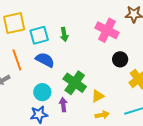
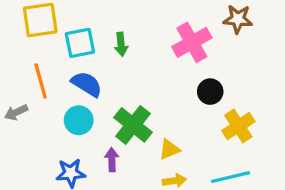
pink cross: (107, 30) -> (192, 42), turned 30
cyan circle: (42, 92) -> (79, 120), moved

